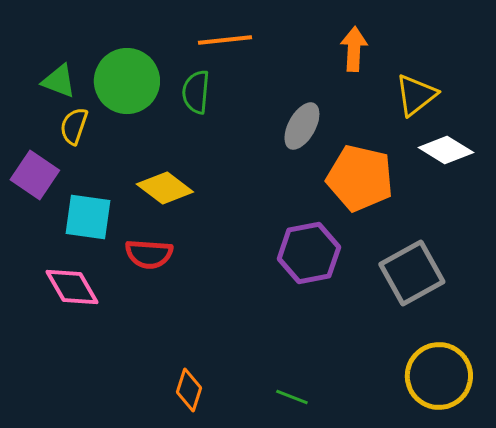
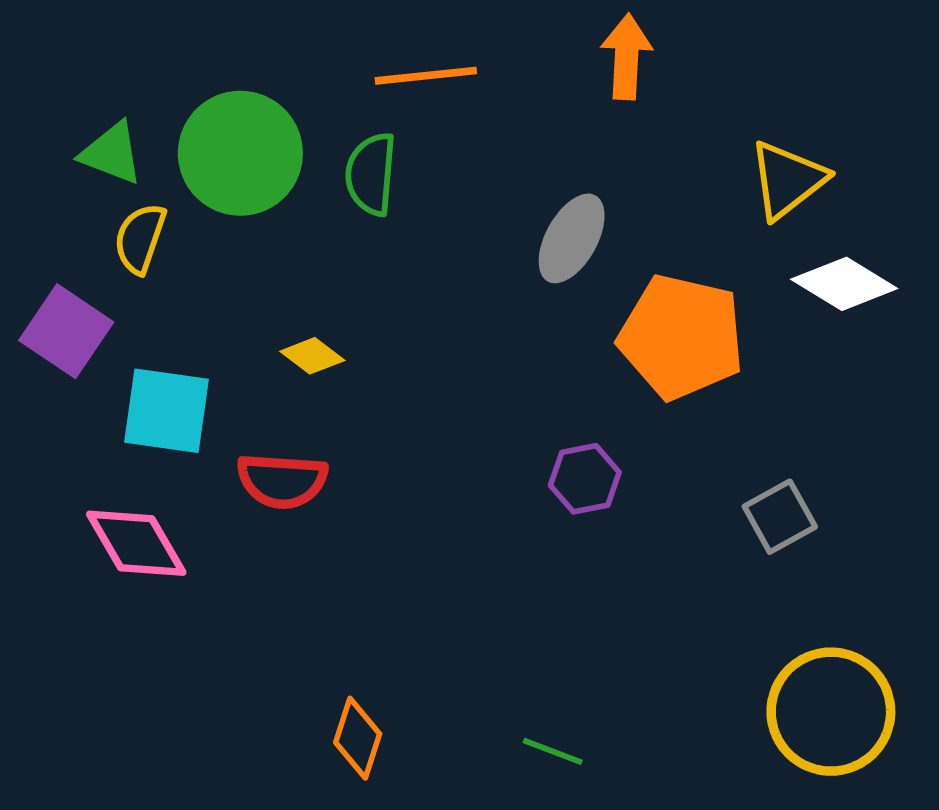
orange arrow: (354, 49) -> (626, 57), moved
yellow diamond: (165, 188) -> (312, 356), size x0.6
purple hexagon: (309, 253) -> (585, 479), size x0.6
gray square: (412, 273) -> (780, 517), size x0.6

